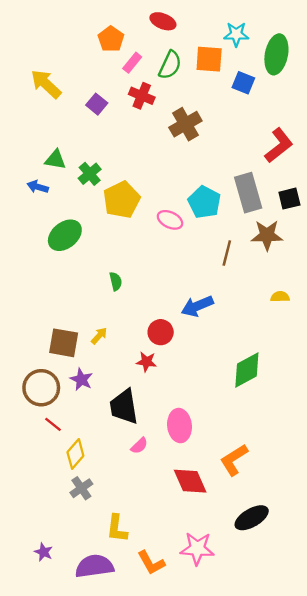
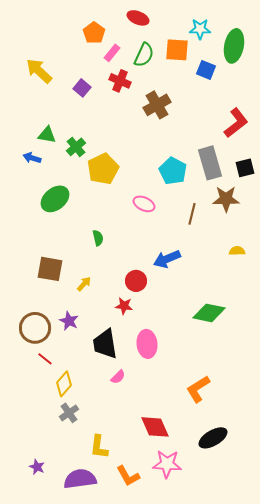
pink ellipse: (170, 220) -> (144, 204), moved
brown square: (64, 343) -> (50, 269), moved
green diamond: (247, 370) -> (209, 313), turned 40
pink ellipse: (180, 426) -> (147, 344), moved
red diamond: (190, 481) -> (155, 427), moved

